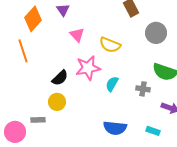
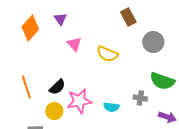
orange line: (23, 51) -> (26, 87), moved
pink star: (88, 68) -> (79, 101), moved
cyan semicircle: (112, 84) -> (111, 107), moved, turned -112

